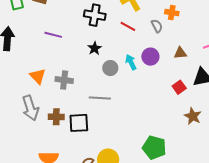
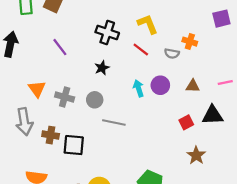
gray semicircle: (157, 26) -> (172, 53), turned 120
purple line: (53, 35) -> (60, 47), turned 30
gray circle: (110, 68) -> (95, 100), moved
gray line: (100, 98) -> (114, 123), moved

